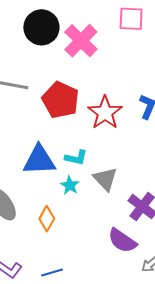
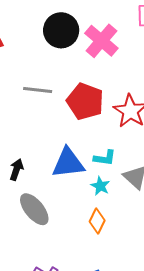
orange diamond: (47, 219) -> (97, 221), moved

